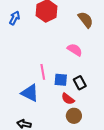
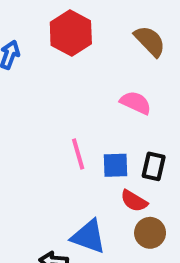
black rectangle: (80, 83) -> (154, 166), turned 48
blue triangle: (30, 93) -> (89, 237), moved

